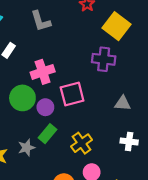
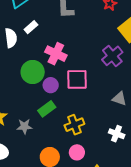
purple cross: (104, 59) -> (112, 56), turned 30
pink cross: (43, 72) -> (56, 54), turned 30
gray star: (26, 148) -> (24, 126), moved

